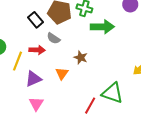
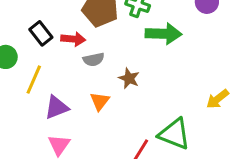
black rectangle: (36, 20) -> (41, 33), moved
gray semicircle: (54, 38) -> (94, 59), moved, turned -48
red arrow: (37, 50) -> (73, 39), moved

